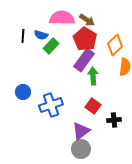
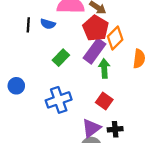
orange diamond: (115, 45) -> (115, 38), moved
green rectangle: (51, 46) -> (61, 58), moved
blue circle: (23, 92) -> (16, 86), moved
black cross: (114, 120) -> (115, 129), moved

